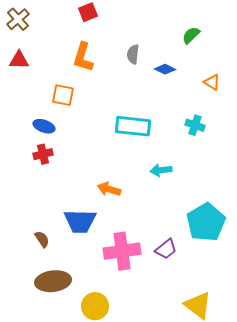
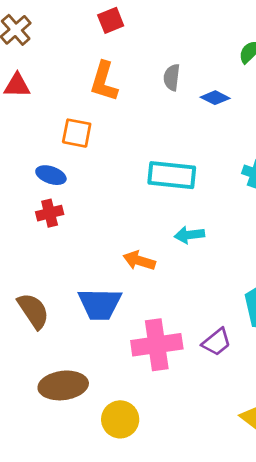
cyan arrow: (161, 170) -> (189, 235), moved
brown semicircle: (42, 239) -> (33, 311), moved, size x1.6

